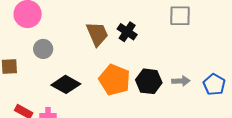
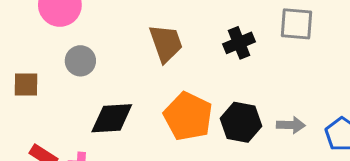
black cross: (127, 32) -> (239, 43), moved, turned 30
black diamond: (66, 84) -> (112, 118), turned -36

